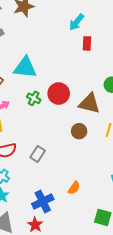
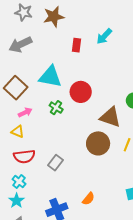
red rectangle: (87, 43) -> (76, 45), moved
red circle: (59, 94) -> (81, 92), moved
brown circle: (79, 131) -> (98, 143), size x1.5

